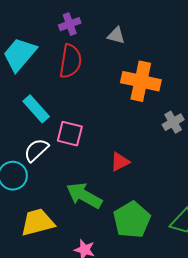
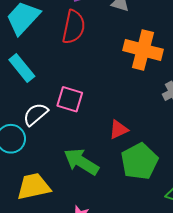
cyan rectangle: (36, 109) -> (22, 68), moved
green pentagon: (132, 220) -> (139, 161), moved

